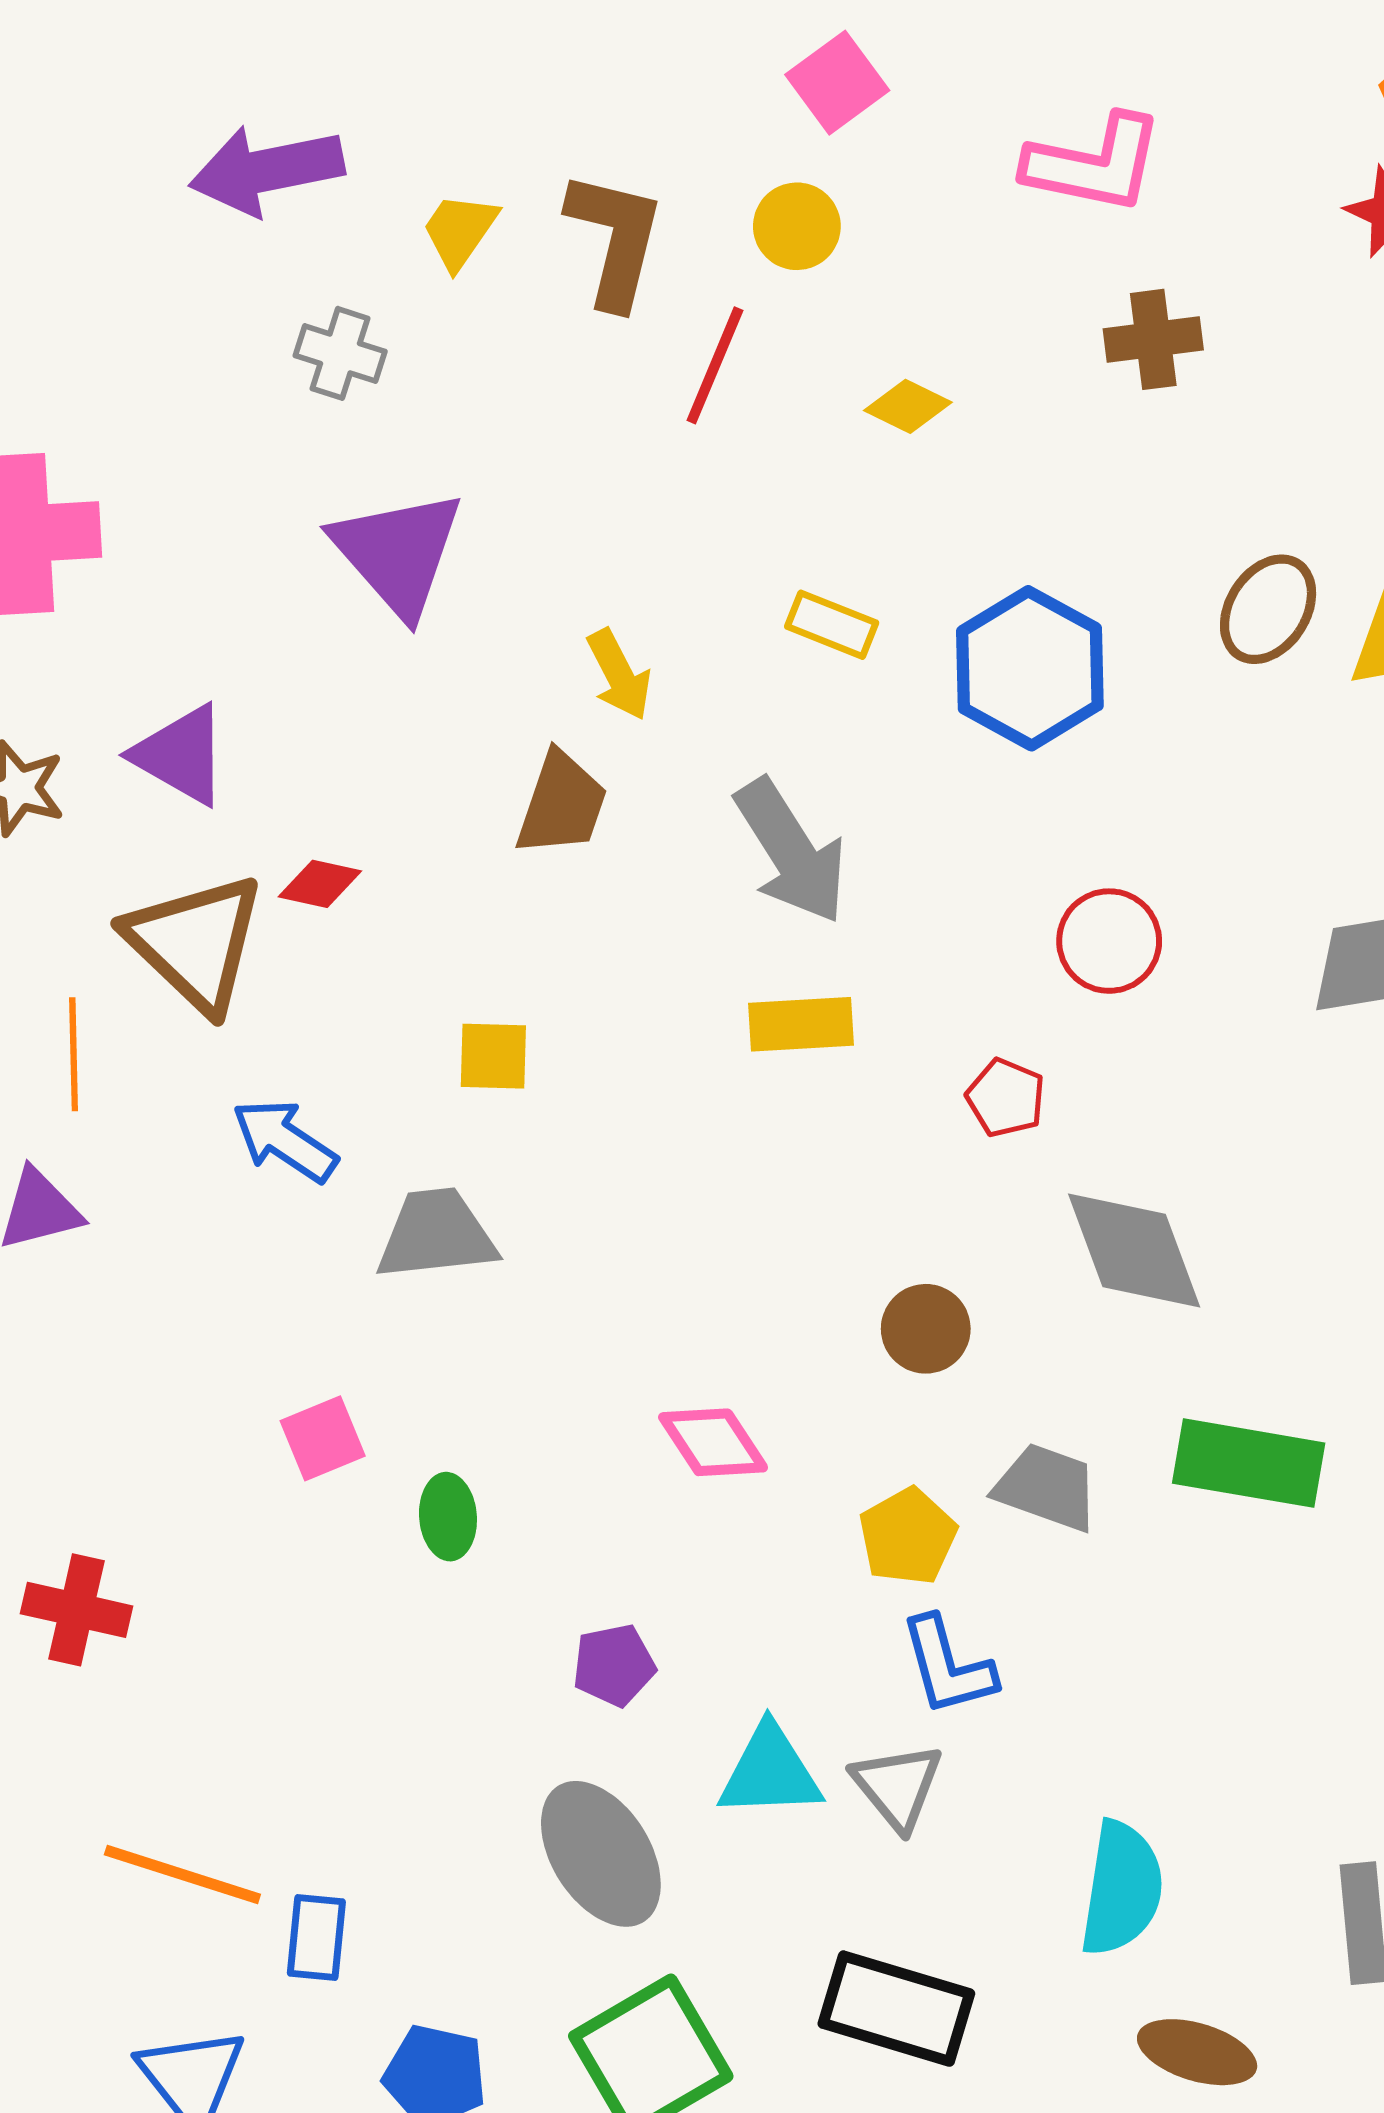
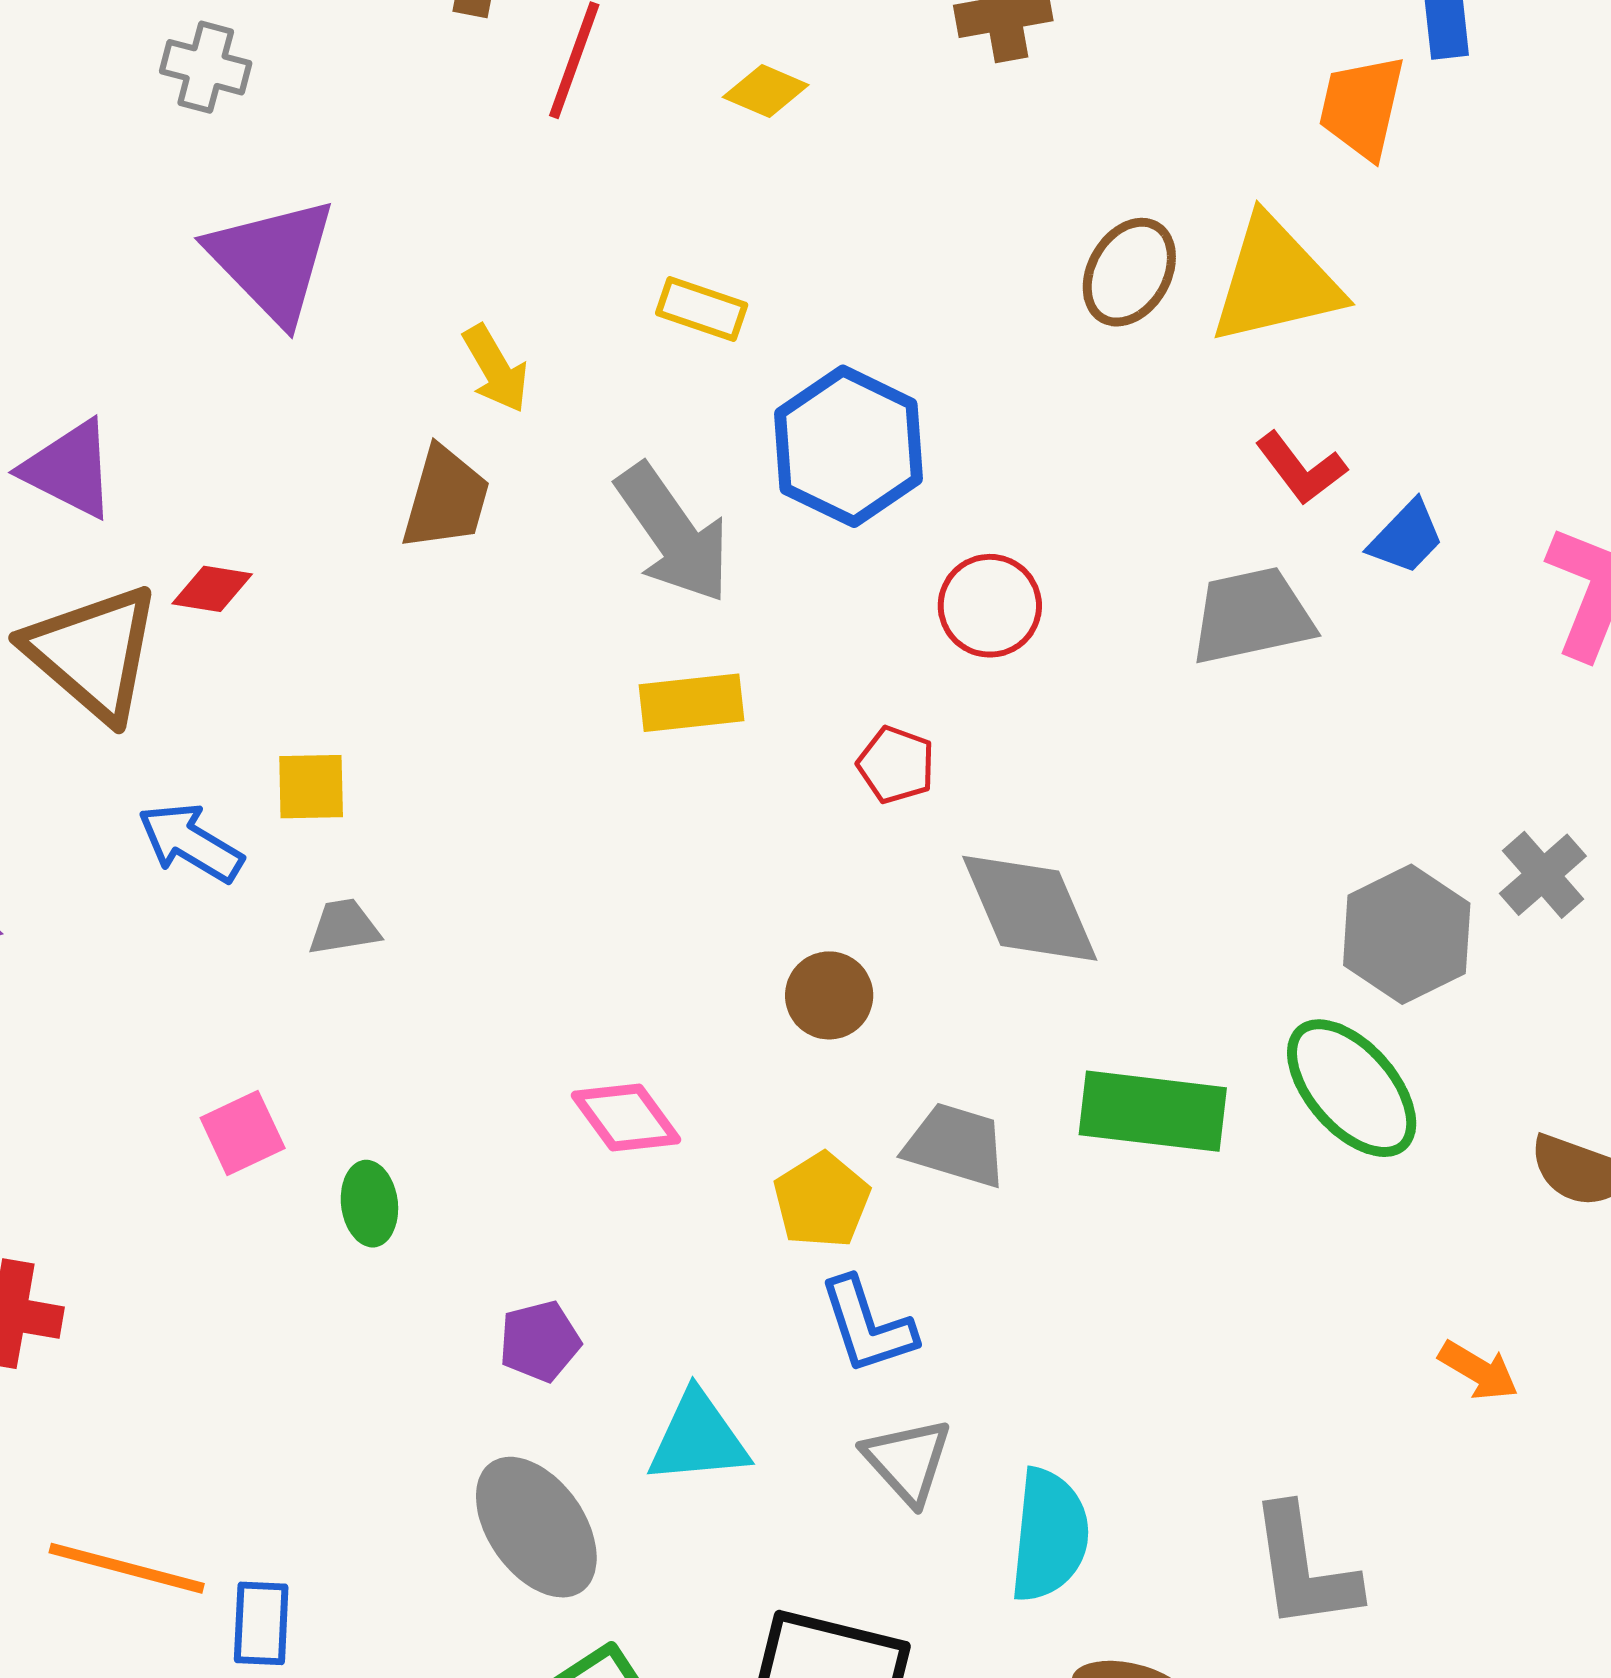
blue hexagon: (1030, 668) -> (849, 446), moved
yellow square: (493, 1056) -> (311, 787), moved
gray trapezoid: (436, 1234) -> (344, 927), size x0.6
gray triangle: (897, 1786) -> (908, 1461), moved

